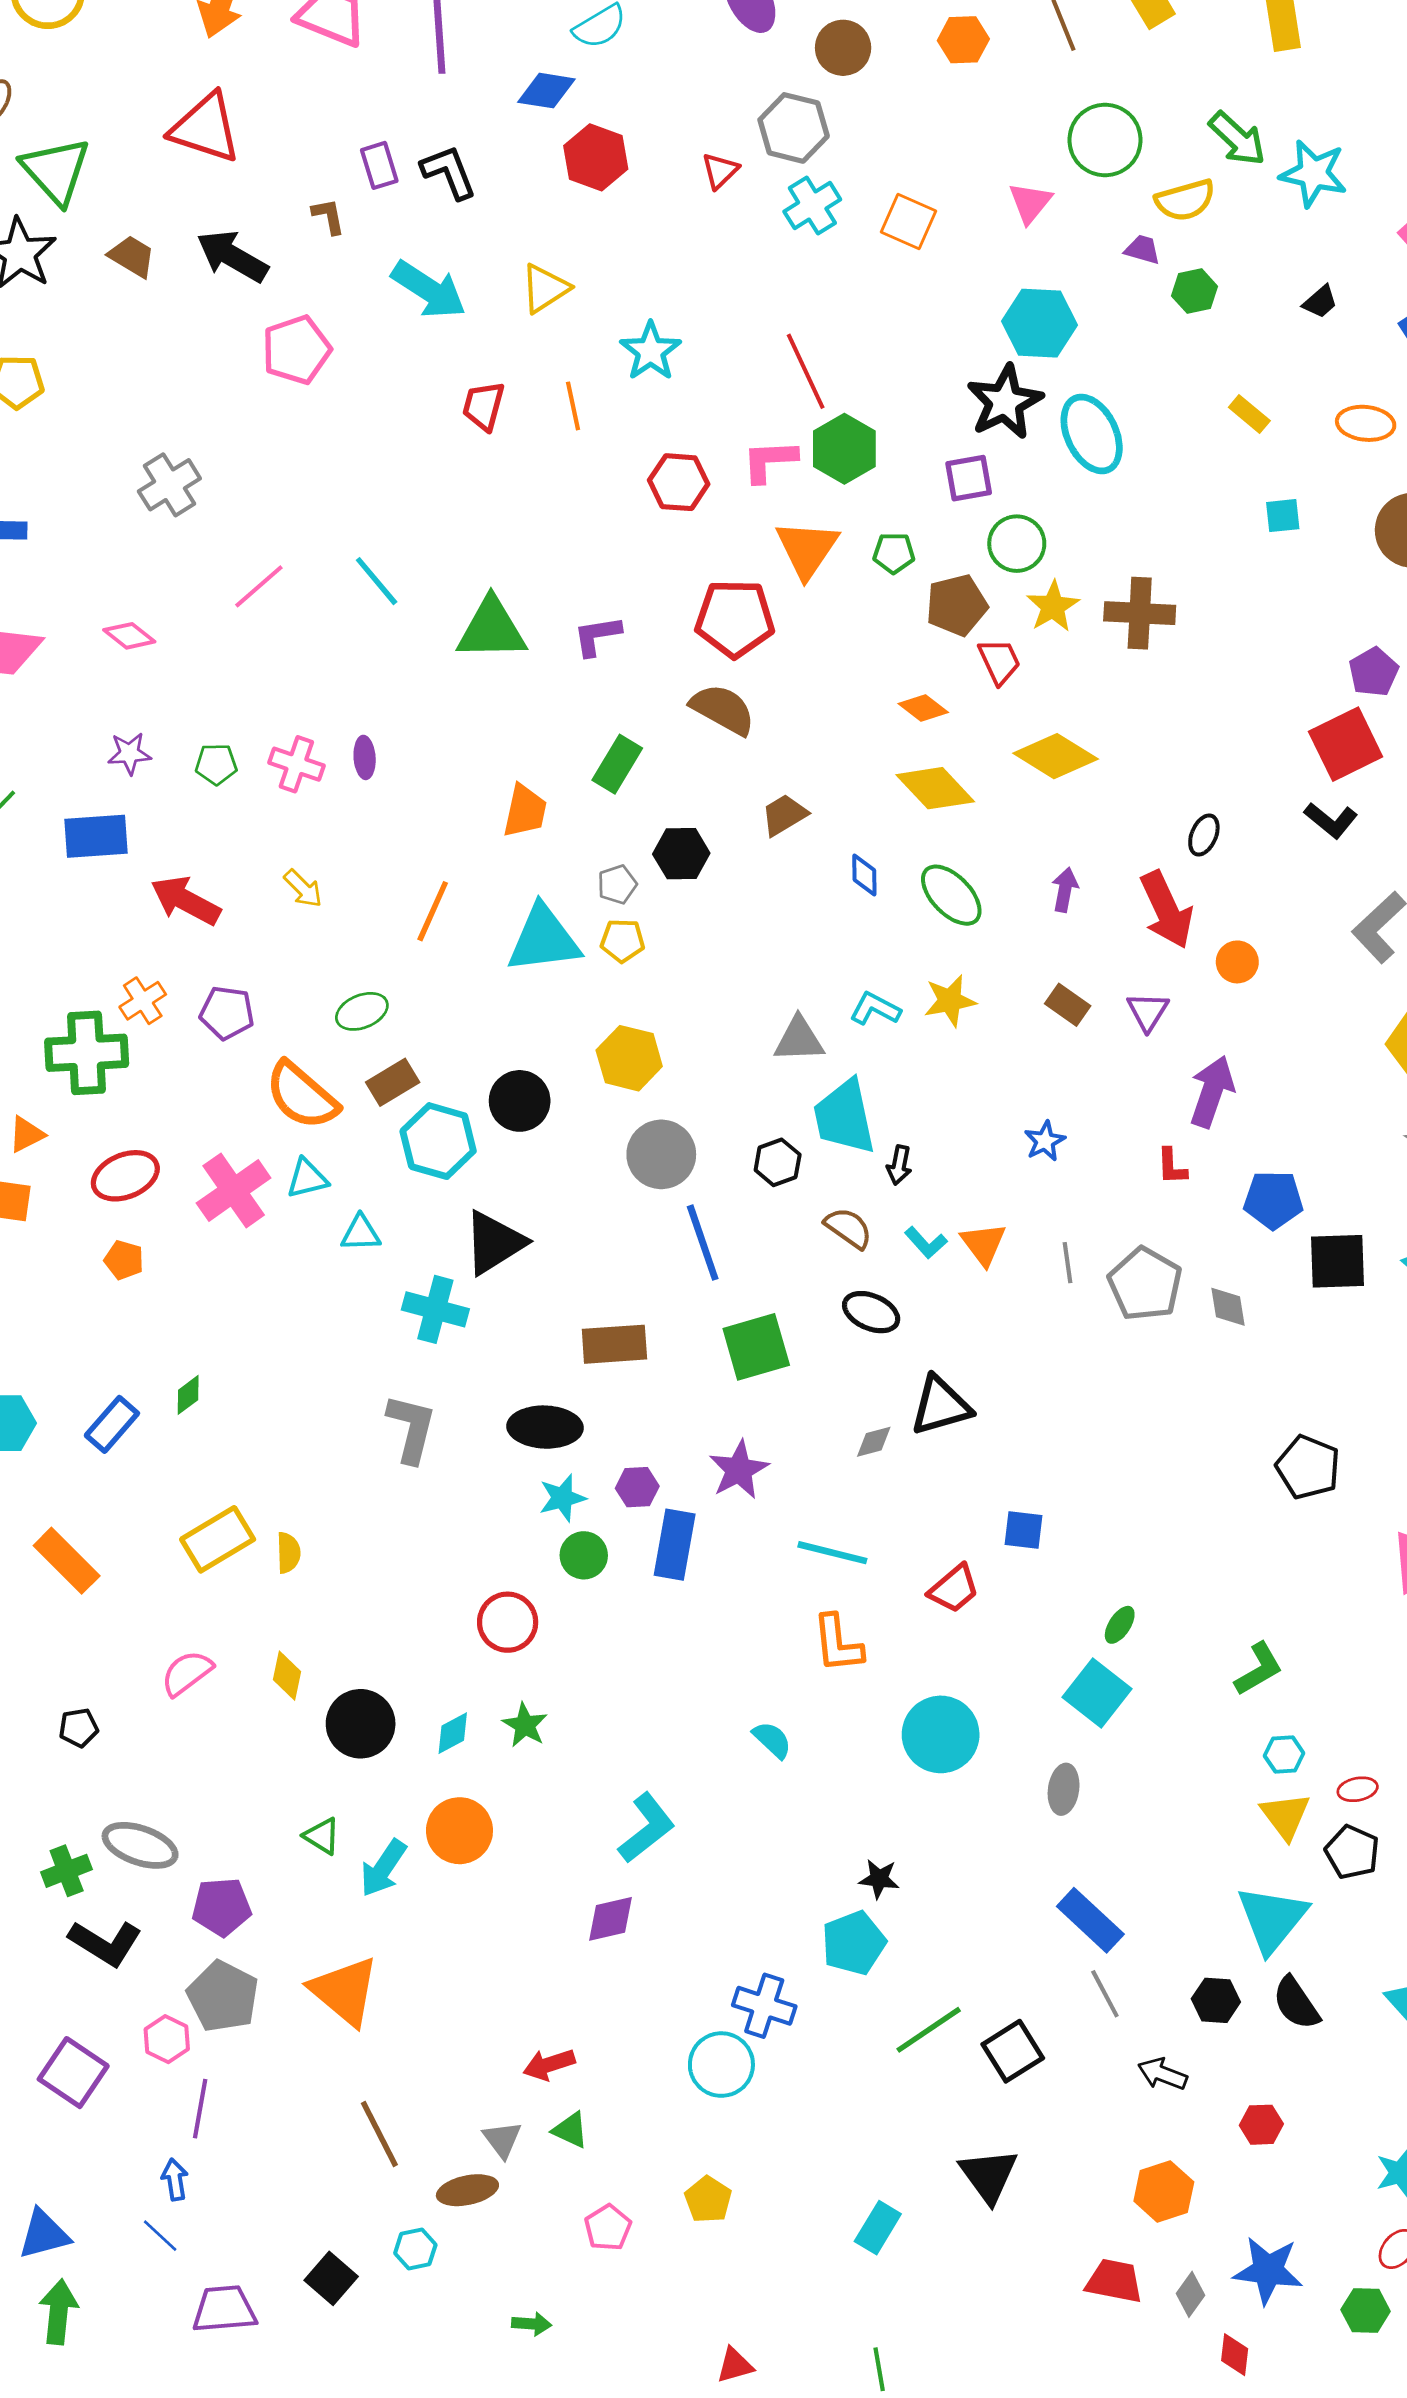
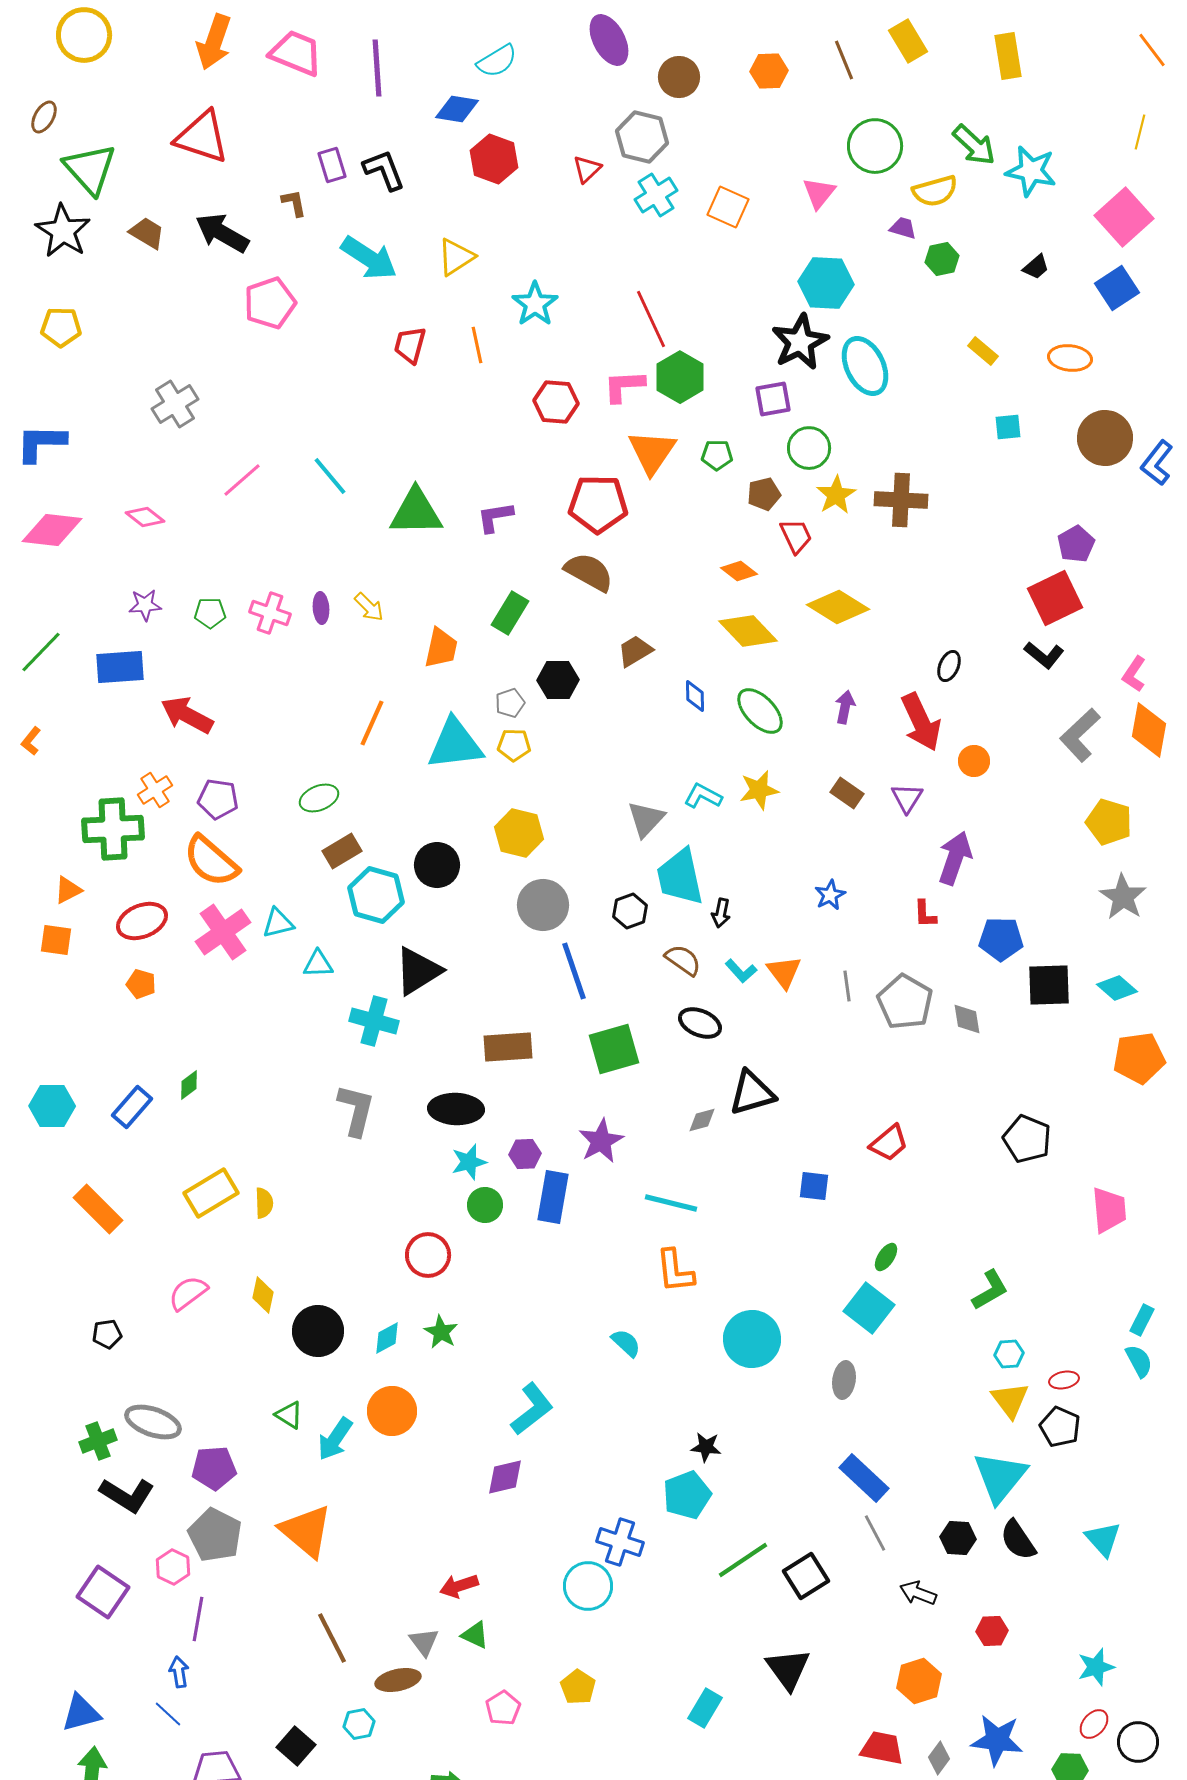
brown pentagon: (957, 605) -> (764, 494), size x0.7
yellow arrow: (303, 888) -> (369, 607), moved
gray triangle: (799, 1039) -> (646, 819), turned -45
orange semicircle: (302, 1096) -> (211, 861), moved
red trapezoid: (954, 1589) -> (889, 1143), moved

